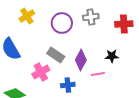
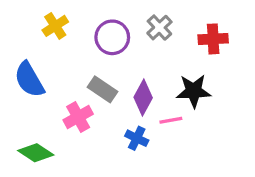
gray cross: (91, 17) -> (159, 28), turned -35
black star: (112, 56) -> (194, 91), size x1.5
blue cross: (68, 85) -> (137, 138), moved, turned 32

